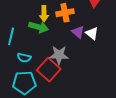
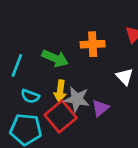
yellow arrow: (44, 14) -> (60, 91), moved
purple triangle: (78, 32) -> (100, 108), moved, turned 32

